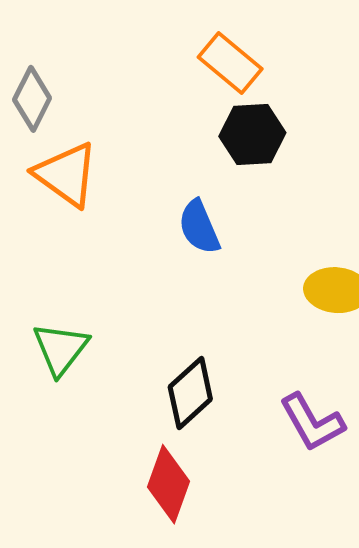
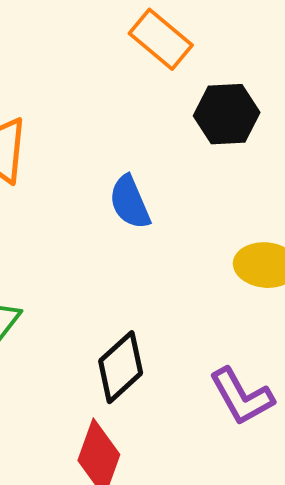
black hexagon: (252, 135) -> (227, 114), moved

